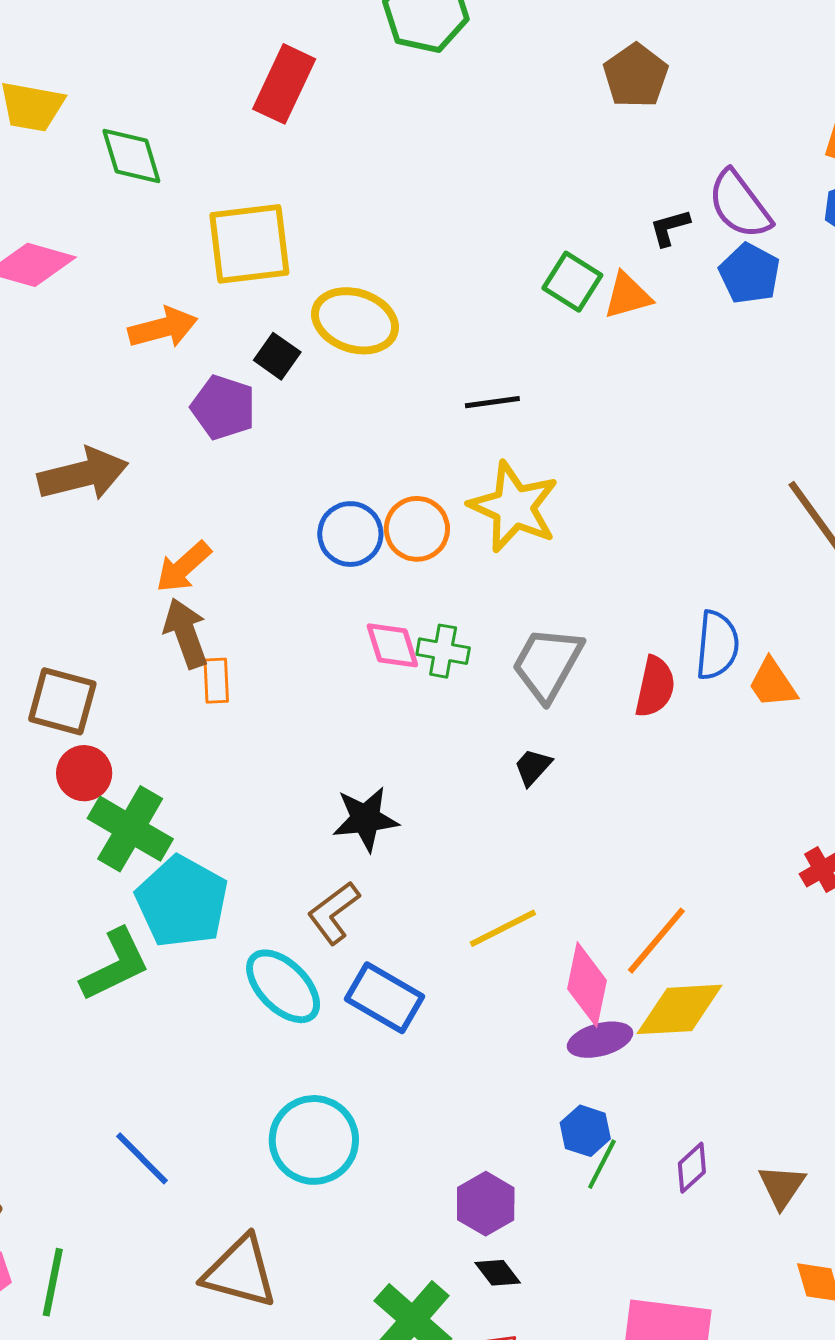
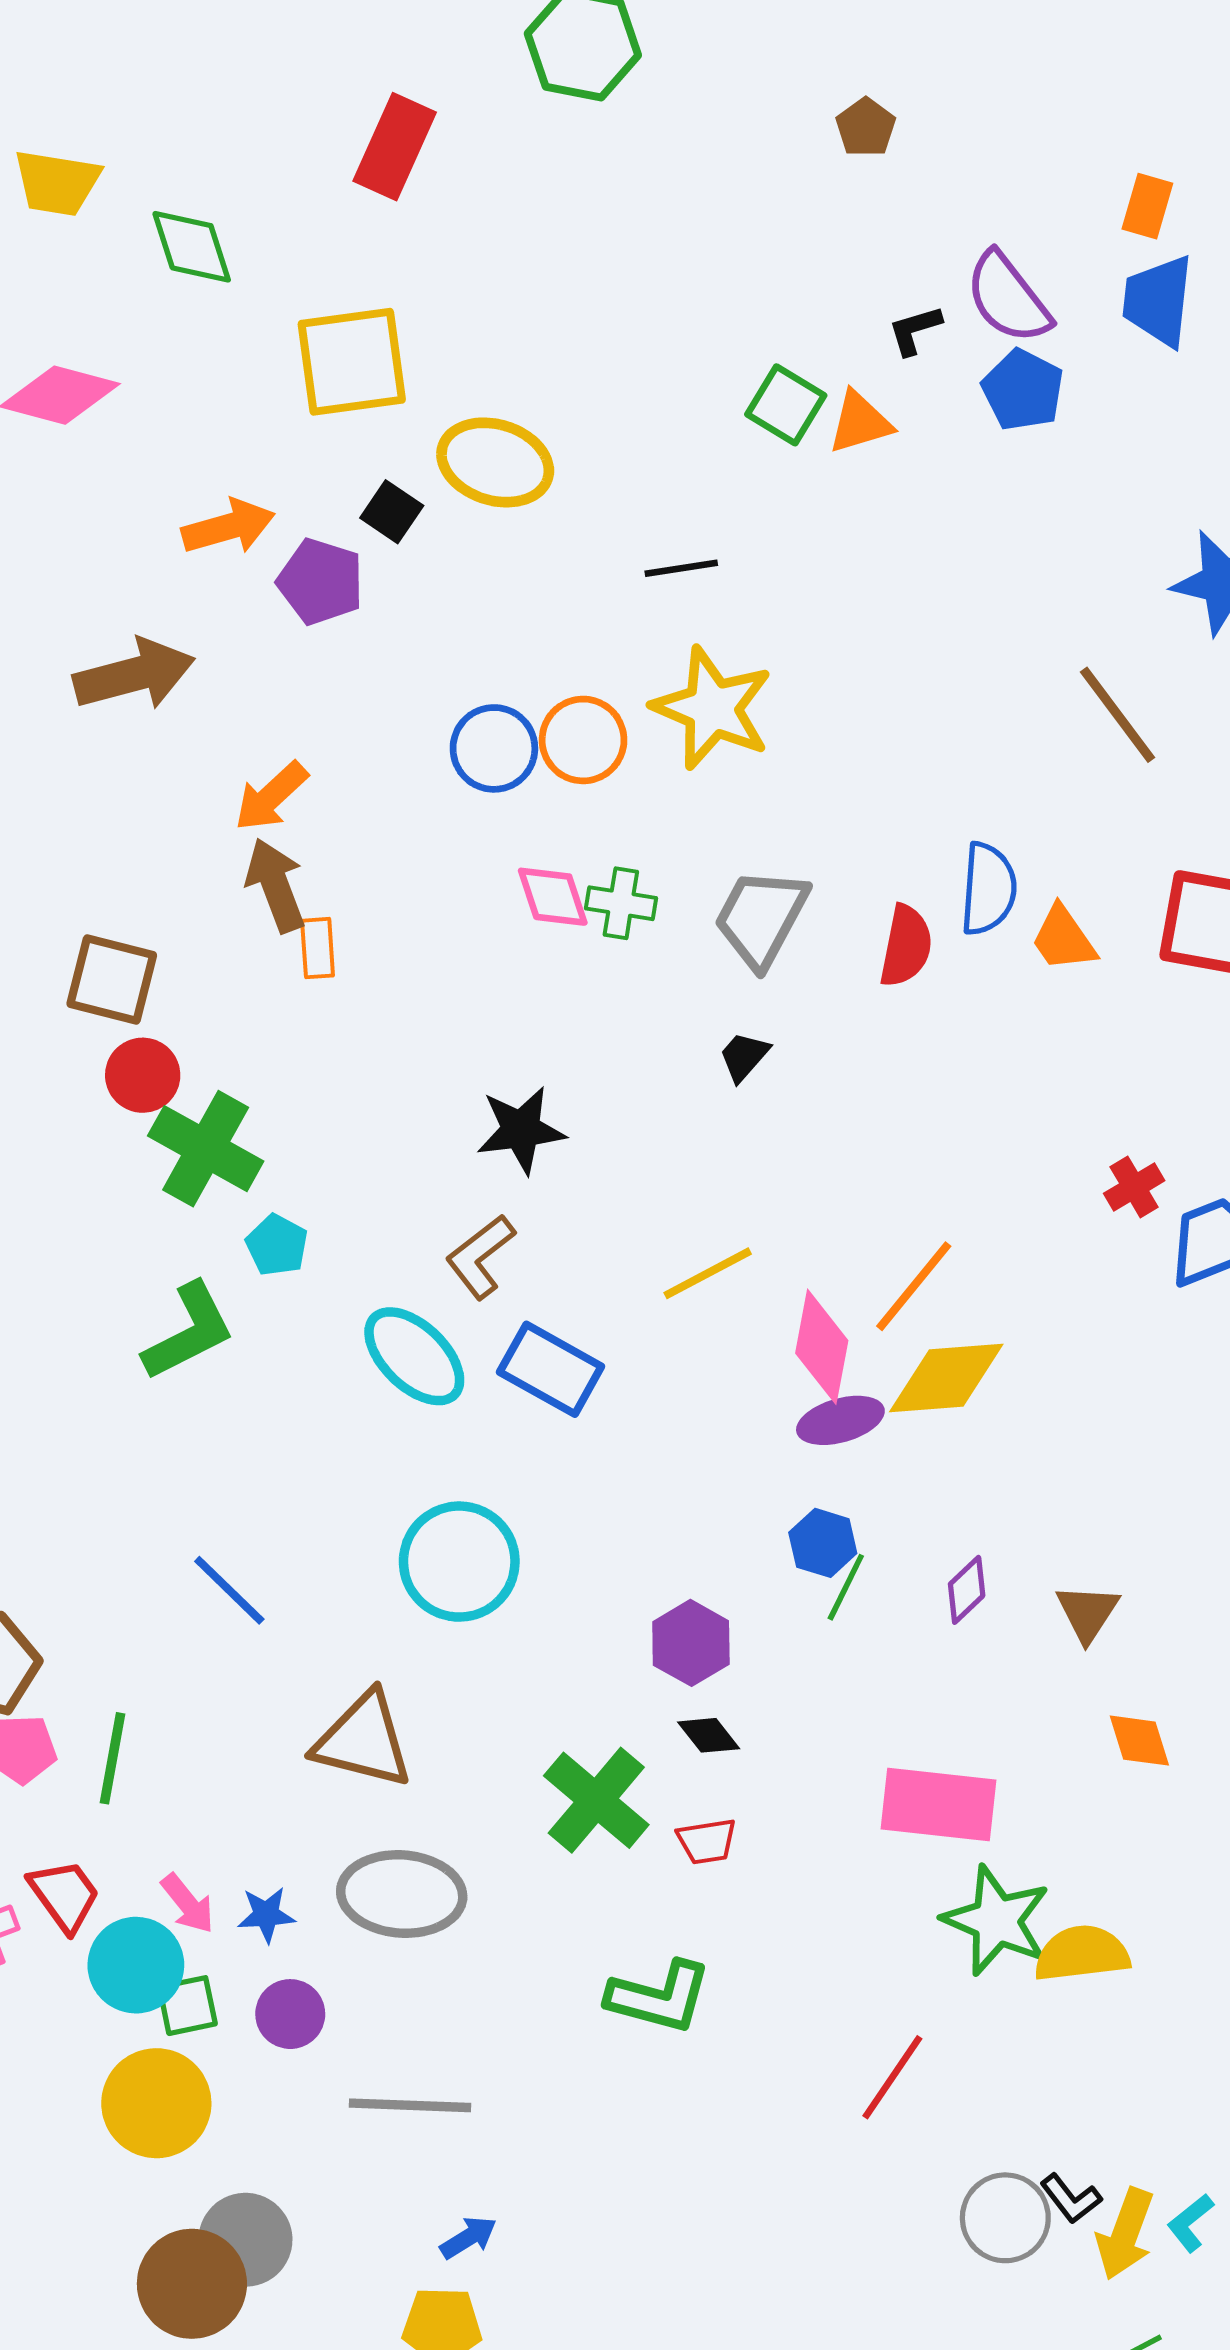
brown pentagon: (636, 76) -> (866, 127), size x0.7
orange arrow: (163, 328) -> (228, 527), moved
cyan pentagon: (182, 902) -> (277, 1245), size x0.5

